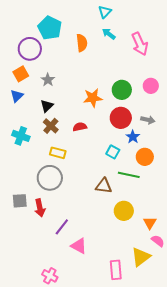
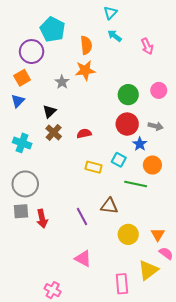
pink arrow: (140, 44) -> (147, 46), size x0.7
gray star: (48, 80) -> (62, 82), moved
orange star: (93, 98) -> (85, 70), moved
yellow rectangle: (58, 153) -> (94, 167), moved
gray circle: (50, 178) -> (25, 184), moved
brown triangle: (104, 186) -> (109, 206), moved
yellow circle: (124, 211) -> (128, 234), moved
purple line: (62, 227) -> (82, 217), moved, turned -66

